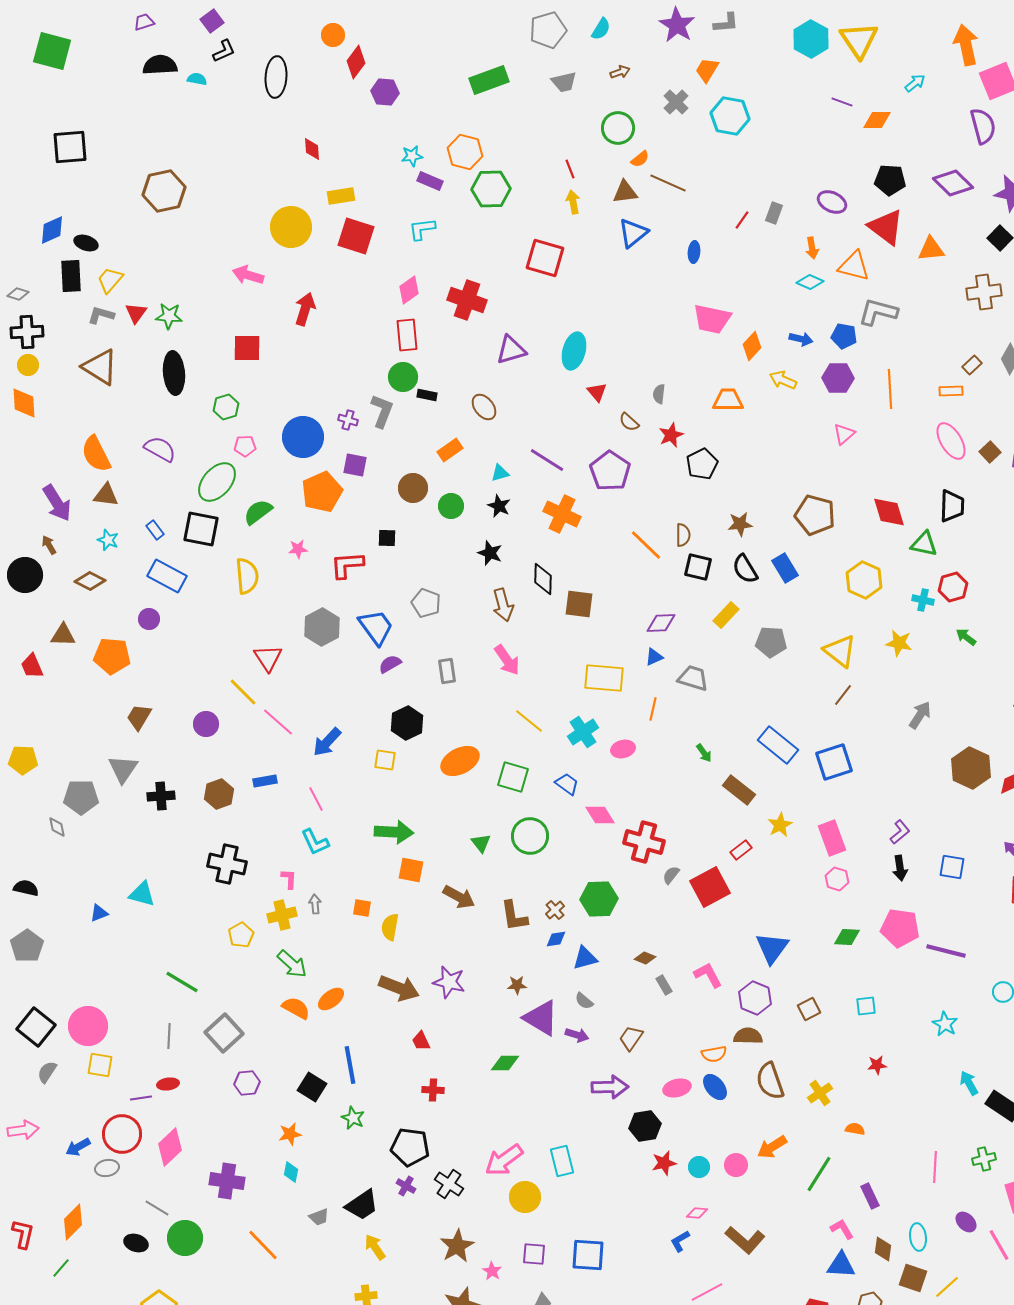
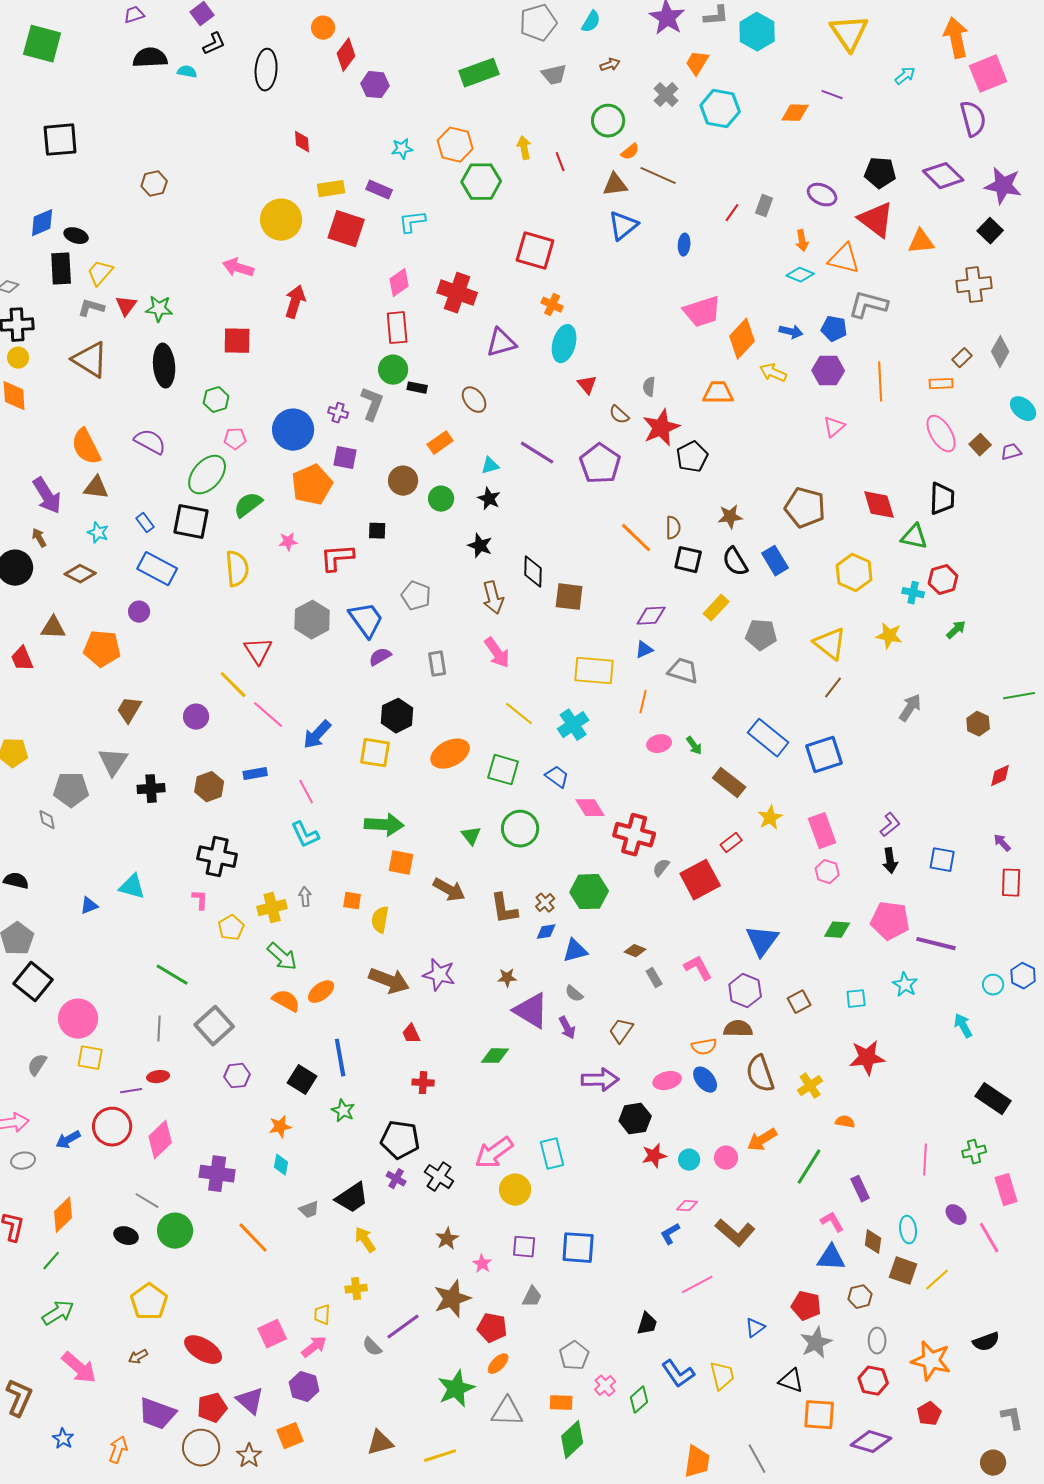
cyan hexagon: (811, 39) -> (757, 32), moved
orange diamond: (877, 120) -> (795, 113), moved
purple rectangle: (430, 181) -> (379, 190), moved
brown hexagon: (164, 191) -> (154, 184), size x0.6
yellow arrow: (573, 202) -> (524, 148), moved
pink trapezoid: (712, 319) -> (702, 312), turned -30
orange diamond: (752, 346) -> (742, 339), size x1.4
red star: (671, 435) -> (661, 428), size x1.5
orange cross: (562, 514) -> (552, 305), moved, size x0.6
green arrow: (966, 637) -> (956, 630), turned 100
pink ellipse: (623, 749) -> (659, 744), moved
yellow square: (385, 760) -> (375, 753), size x1.4
brown hexagon: (971, 768) -> (978, 724), moved, size x0.6
pink L-shape: (289, 879) -> (200, 900), moved
cyan star: (945, 1024) -> (905, 985), moved
black square: (36, 1027) -> (33, 982), moved
purple arrow: (577, 1035) -> (567, 1028), turned 45
red star: (877, 1065) -> (867, 1058), size x1.8
cyan arrow: (969, 1083) -> (963, 1026), moved
gray ellipse: (107, 1168) -> (23, 1161), moved
brown star: (457, 1246) -> (447, 1239), size x0.7

